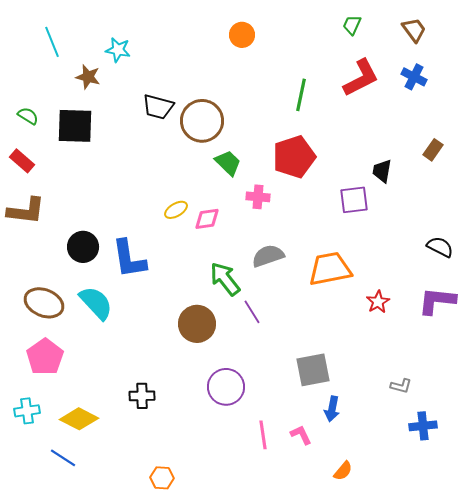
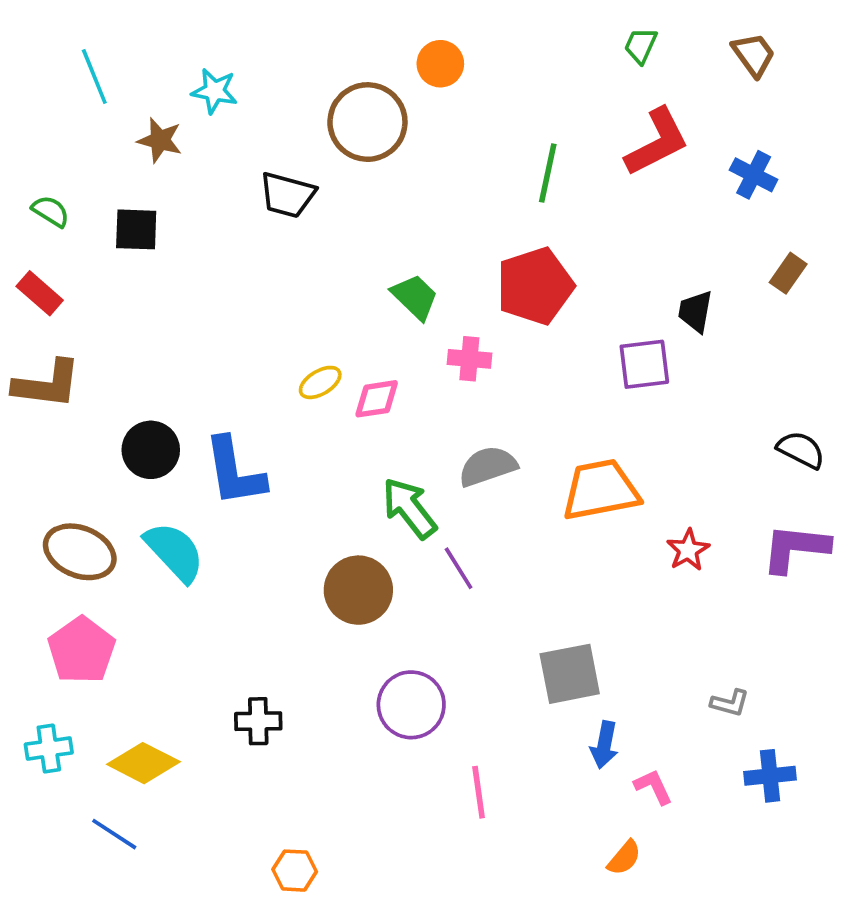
blue cross: (414, 77) -> (754, 175), moved
brown circle: (202, 121) -> (367, 122), moved
black square: (75, 126) -> (136, 229), size x0.7
pink L-shape: (301, 435) -> (653, 787), moved

